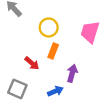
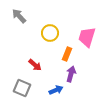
orange rectangle: (53, 51) -> (67, 54), moved

